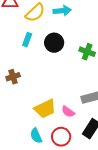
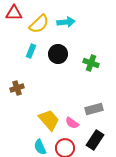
yellow trapezoid: (45, 109) -> (49, 120), turned -105

